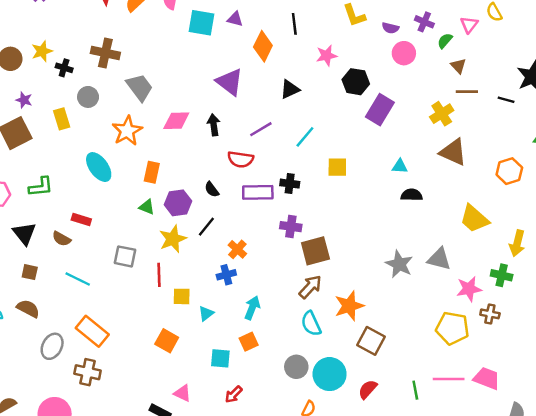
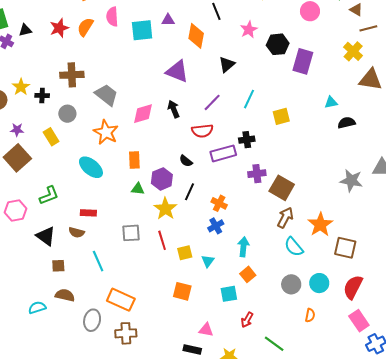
brown square: (315, 251) -> (282, 188), turned -30
cyan line: (78, 279) -> (98, 261), turned 55
cyan circle: (330, 374) -> (319, 283), size x0.7
red semicircle: (368, 389) -> (353, 287), size x1.4

